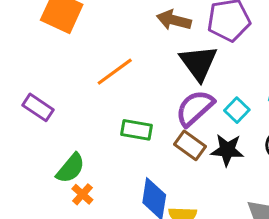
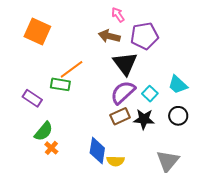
purple rectangle: (38, 107) -> (32, 98), moved
green rectangle: (136, 130) -> (60, 84), moved
brown rectangle: (190, 145) -> (120, 116), turned -60

